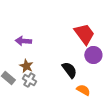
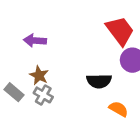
black semicircle: (69, 70) -> (99, 81), turned 126

